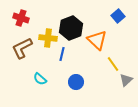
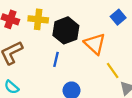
yellow cross: (48, 38) -> (38, 19), moved
cyan semicircle: (40, 79) -> (12, 87), moved

